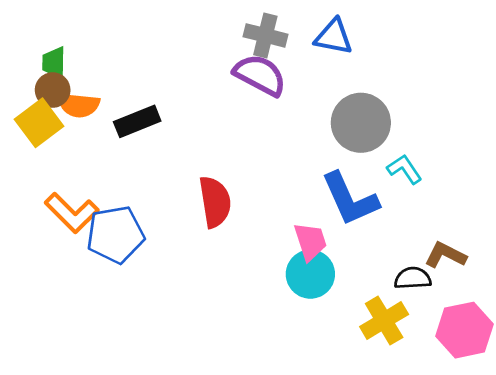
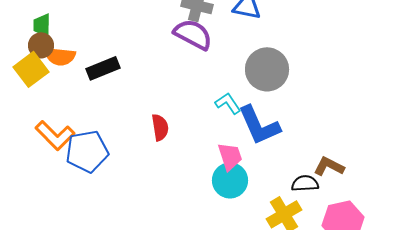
cyan L-shape: (404, 169) -> (228, 103), moved
red semicircle: (215, 202) -> (160, 127), size x0.7

